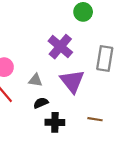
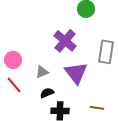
gray triangle: (35, 80) -> (42, 72), turned -32

